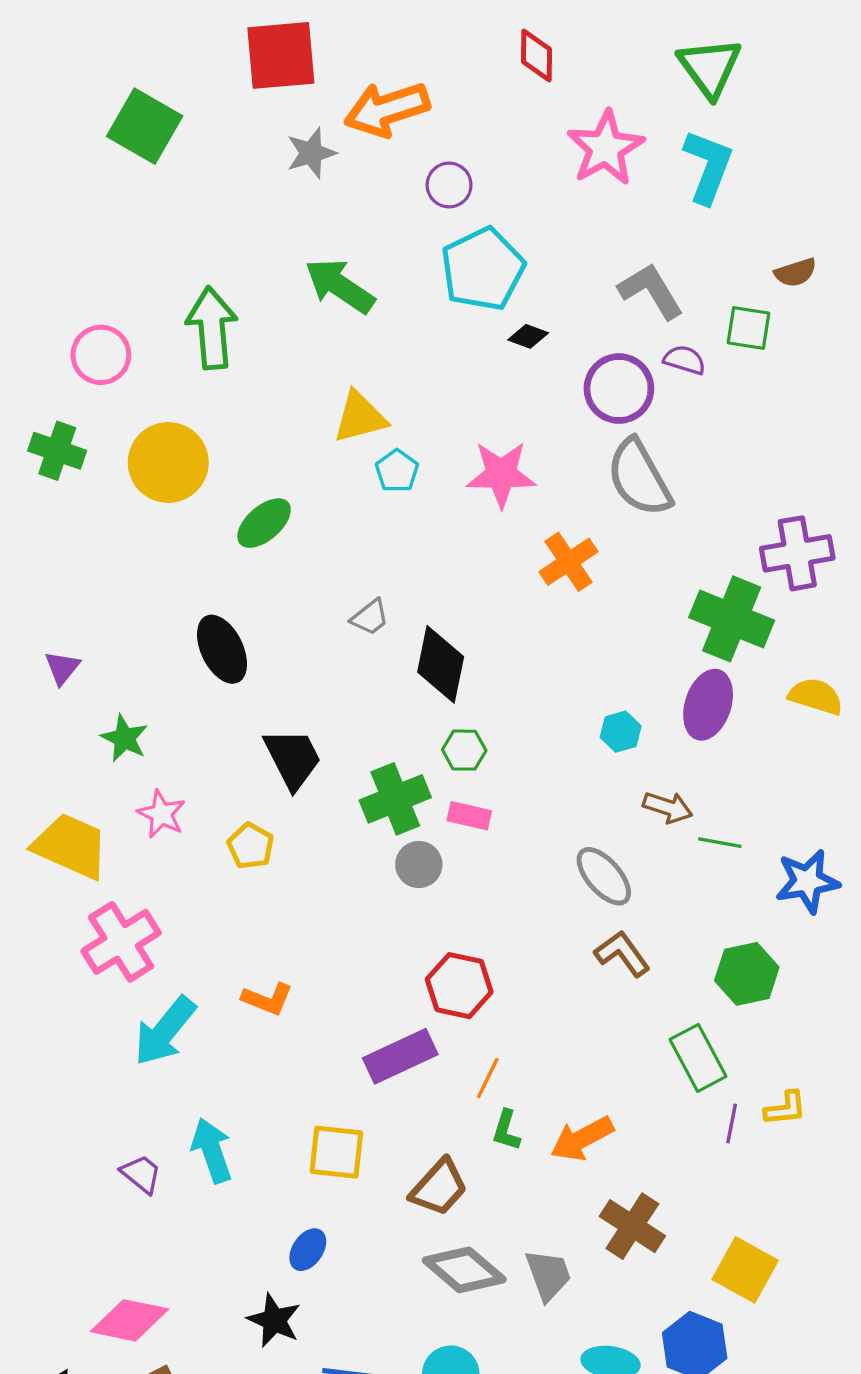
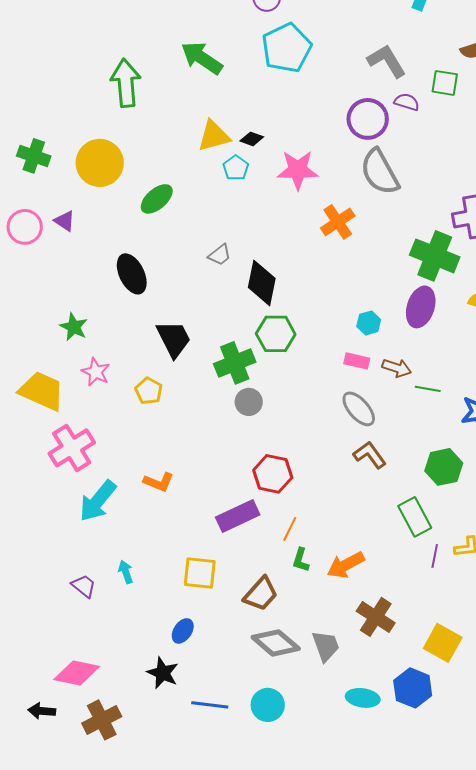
black diamond: (528, 336) -> (252, 139), moved
pink circle: (101, 355) -> (25, 227), moved
purple triangle: (62, 668) -> (65, 221), moved, turned -35
green hexagon: (464, 750) -> (276, 334), size x1.5
pink rectangle: (469, 816) -> (357, 361), moved
cyan arrow: (212, 1150) -> (126, 572), size x0.6

